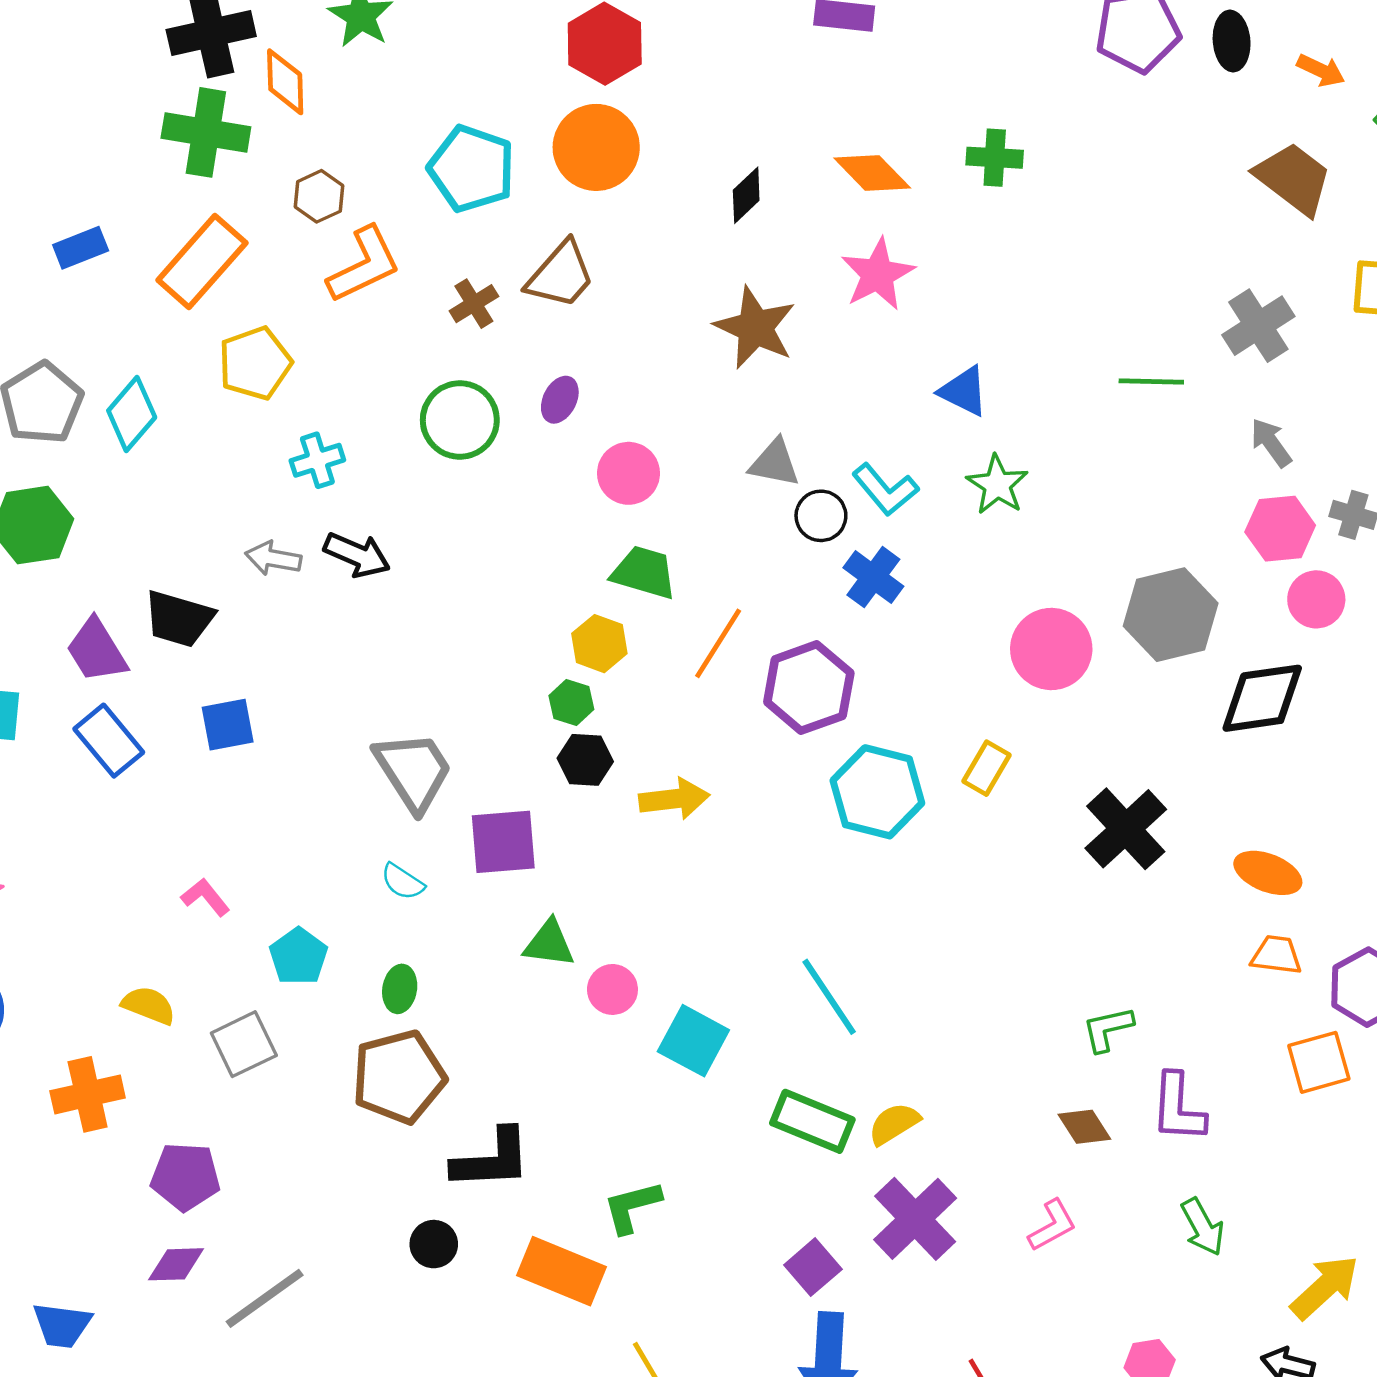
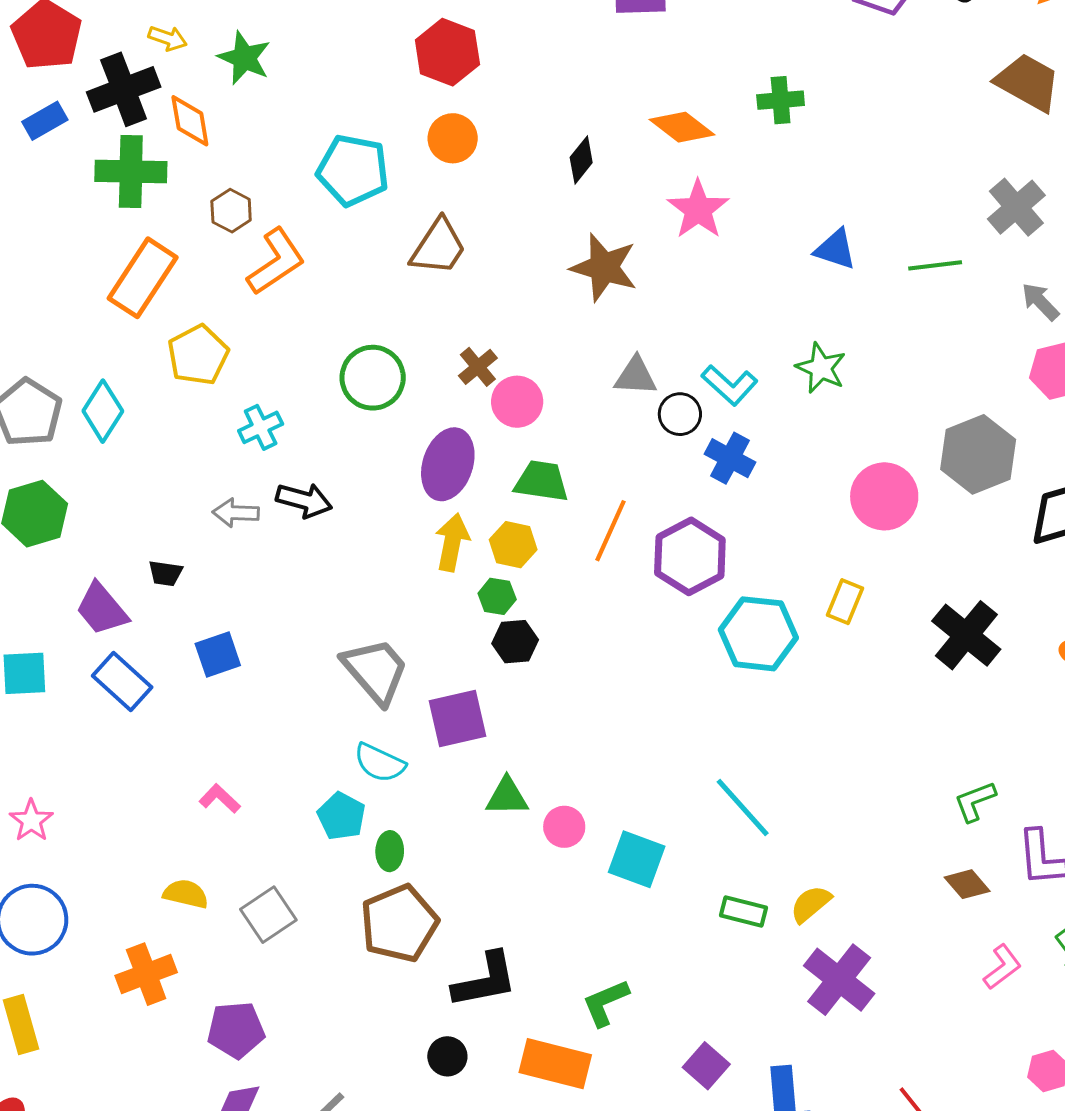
orange circle: (596, 147) -> (453, 138), size x0.7
blue rectangle: (81, 248) -> (45, 121), moved
brown cross: (474, 304) -> (478, 367), moved
blue triangle: (964, 391) -> (835, 249), moved
purple ellipse: (560, 400) -> (448, 464), moved, size x1.8
black trapezoid: (179, 619) -> (165, 573), size x0.6
yellow arrow: (674, 799) -> (452, 542), moved, turned -64
cyan semicircle: (403, 882) -> (380, 763), size x1.4
cyan pentagon: (299, 956) -> (341, 816), moved
green rectangle: (812, 1121) -> (744, 912), size x0.7
pink L-shape: (1052, 1225) -> (1002, 967), moved
purple square: (813, 1267) -> (706, 1066), moved

